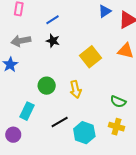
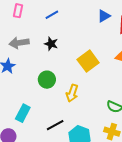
blue line: (52, 20) -> (52, 15), moved
green circle: (47, 86) -> (47, 80), moved
yellow arrow: (76, 89) -> (72, 93), turned 30

